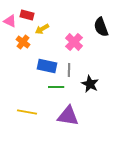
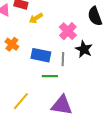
orange cross: (23, 42) -> (12, 44), moved
black star: (90, 84) -> (84, 49), moved
yellow line: (27, 112) -> (21, 101), turned -60

